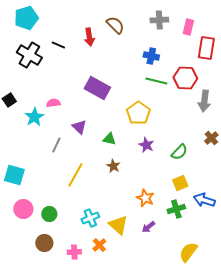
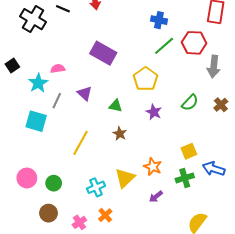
green line: (156, 81) -> (164, 46), turned -55
gray line: (56, 145) -> (57, 101), moved
green semicircle: (179, 152) -> (190, 103), moved
cyan square: (14, 175) -> (36, 121), moved
yellow triangle: (118, 225) -> (125, 178), moved, turned 35
pink cross: (74, 252) -> (79, 222), turned -32

